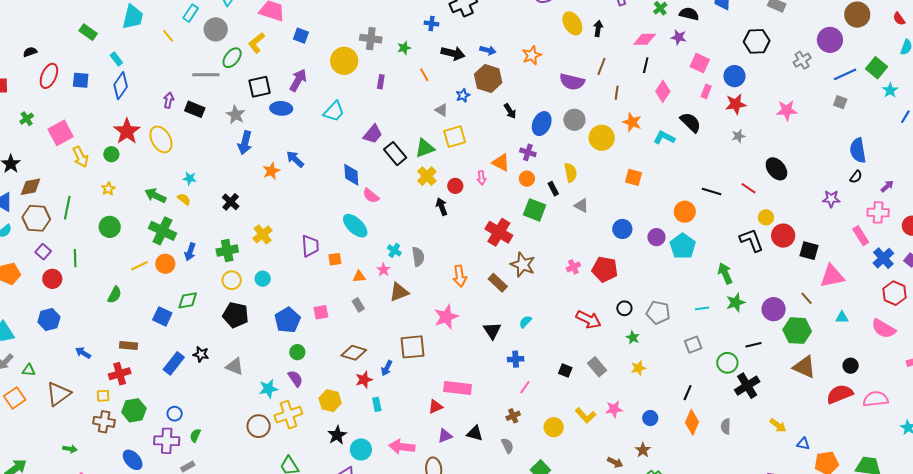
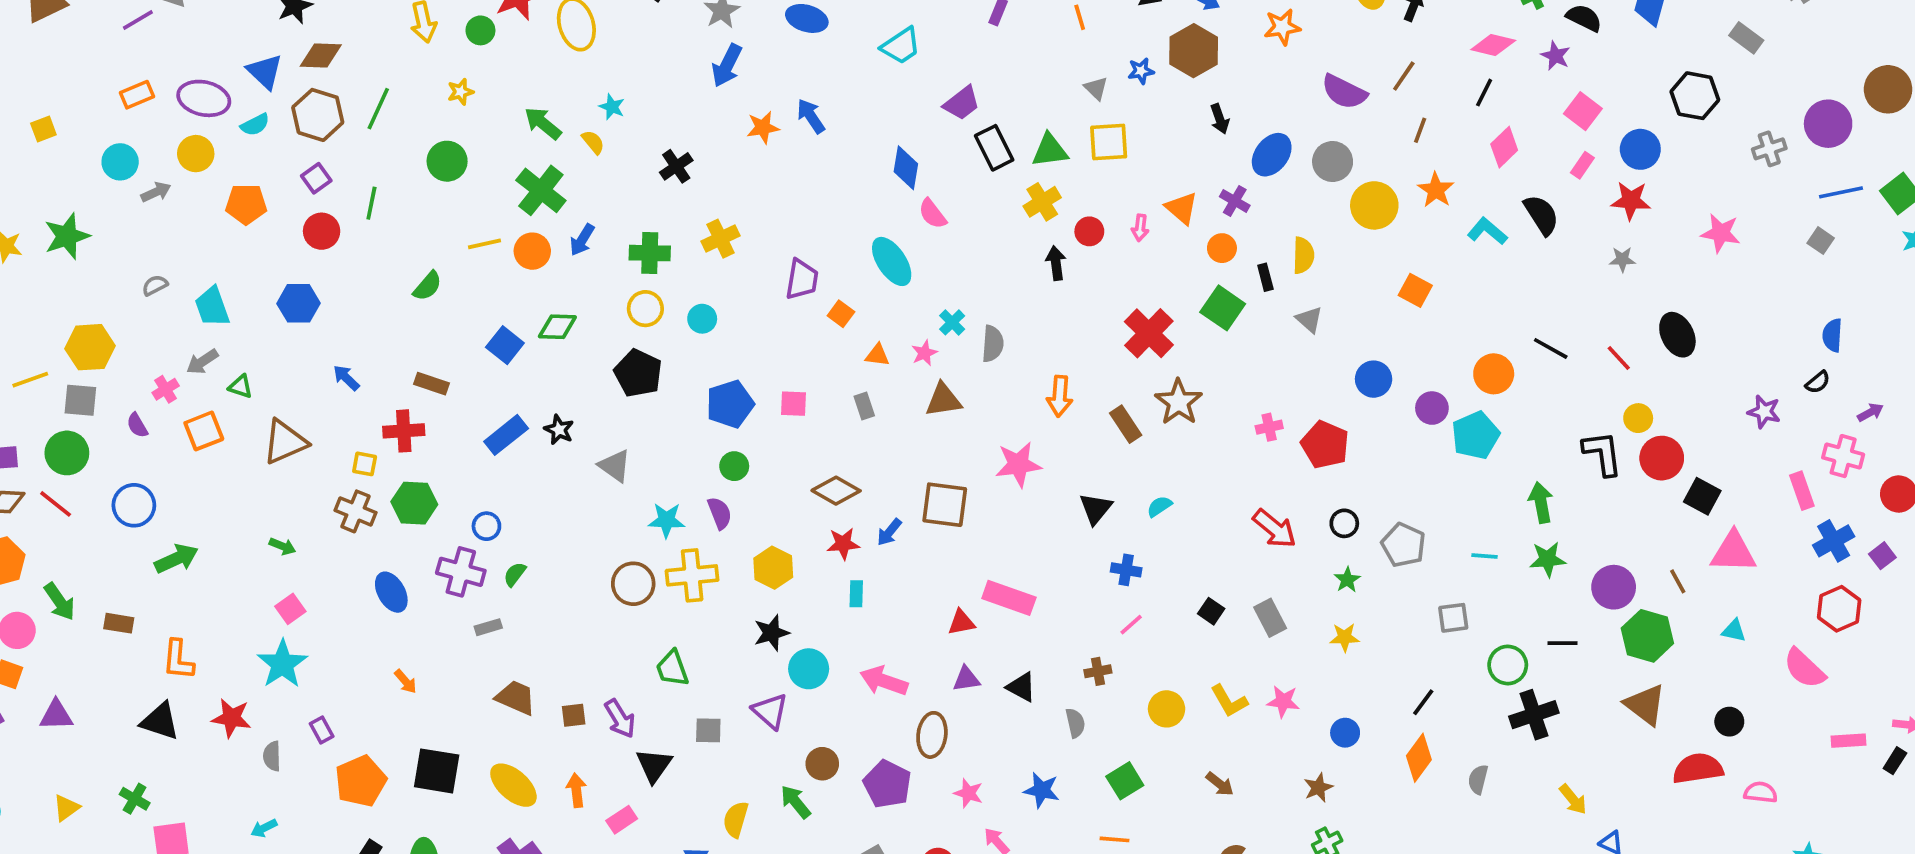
blue semicircle: (858, 150) -> (1832, 335), size x0.7
orange square: (335, 259) -> (841, 314), turned 32
pink semicircle: (876, 399) -> (1761, 792), size x0.7
brown arrow: (615, 462) -> (1220, 784), moved

